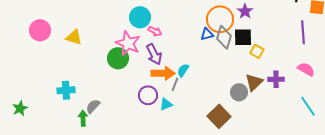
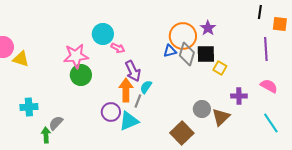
yellow triangle: (74, 37) -> (21, 59), moved
pink star: (128, 43) -> (76, 56), moved, turned -30
purple arrow: (154, 54) -> (133, 71), moved
orange arrow: (163, 73) -> (126, 90), turned -90
brown triangle: (254, 82) -> (221, 117), moved
cyan triangle: (166, 104) -> (129, 121), size x1.5

